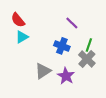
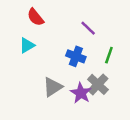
red semicircle: (18, 20) -> (35, 17), moved
gray cross: (87, 59) -> (98, 84), moved

